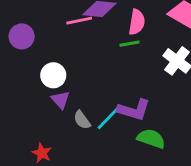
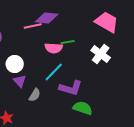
pink semicircle: (137, 22) -> (54, 48), moved, turned 84
cyan line: (109, 117) -> (54, 72), moved
gray semicircle: (82, 120) -> (35, 95), turned -112

